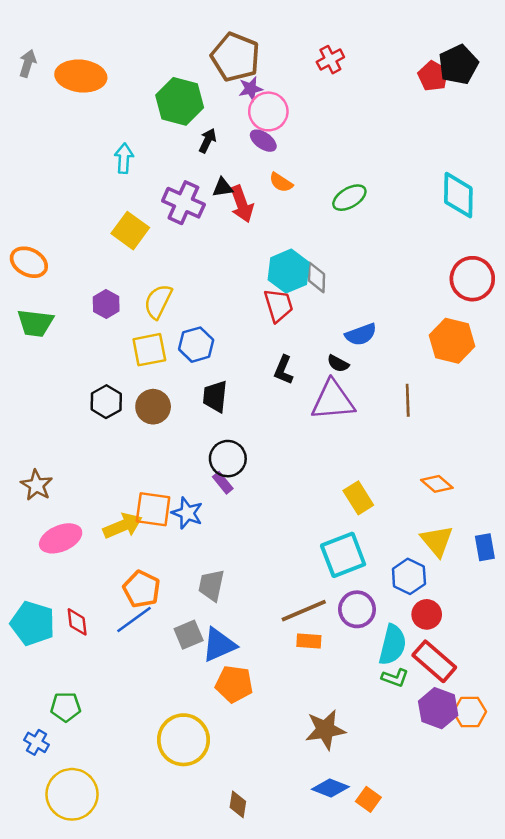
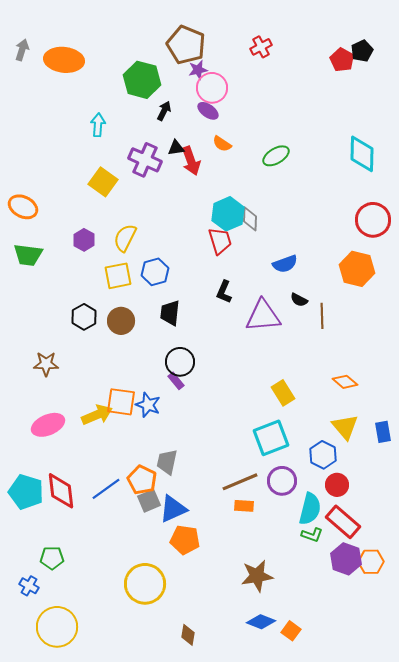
black pentagon: (458, 65) -> (362, 51), size x0.7
black semicircle: (338, 364) -> (299, 300), moved
brown star: (37, 485) -> (46, 364), moved, turned -30
orange pentagon: (142, 589) -> (142, 480), moved
red diamond: (77, 622) -> (61, 491), size x1.6

